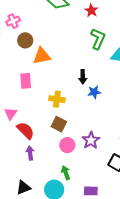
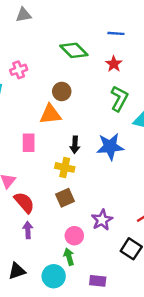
brown circle: (25, 40) -> (62, 91), moved
black arrow: (83, 77) -> (75, 145), moved
blue star: (94, 92) -> (110, 147), moved, size x1.6
brown square: (59, 124) -> (65, 198), turned 35
pink circle: (67, 145) -> (74, 236), moved

